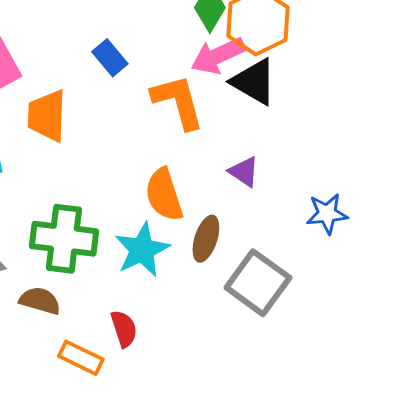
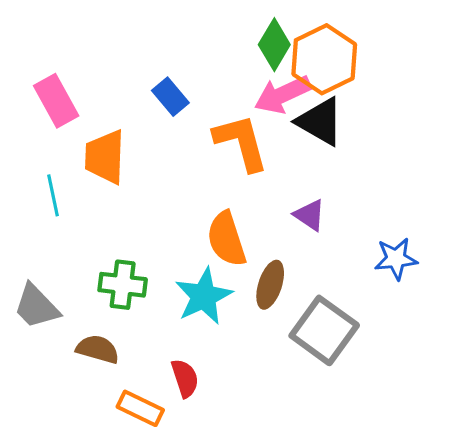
green cross: (64, 239) -> (123, 285), size x0.7

